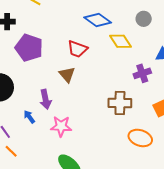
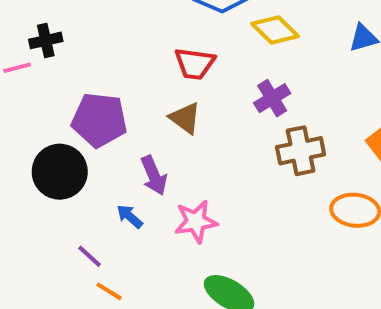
purple pentagon: (29, 48) -> (99, 120), moved
purple cross: (142, 73) -> (272, 98), moved

